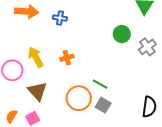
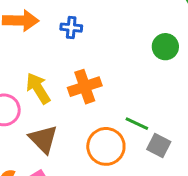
orange cross: (67, 58) -> (85, 87), size x1.5
gray square: (103, 105) -> (159, 146), moved

